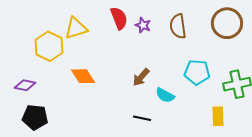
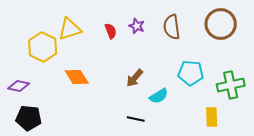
red semicircle: (119, 18) -> (111, 31), moved, size x0.7
cyan semicircle: (165, 95) -> (159, 96), turned -60

